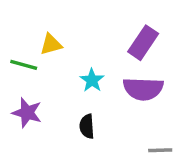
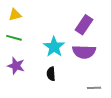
yellow triangle: (51, 44) -> (15, 15), moved
cyan star: (92, 80) -> (54, 47), size x1.5

